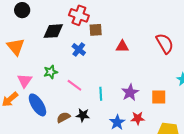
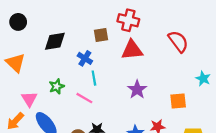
red cross: (79, 15) -> (128, 20), moved
red triangle: (122, 46) -> (132, 50), size x1.5
purple star: (130, 92) -> (137, 90), moved
cyan line: (101, 94) -> (94, 78), moved

